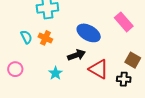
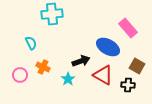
blue ellipse: (89, 33) -> (108, 47), moved
orange cross: (45, 38) -> (43, 67), moved
cyan star: (55, 73) -> (68, 79), moved

